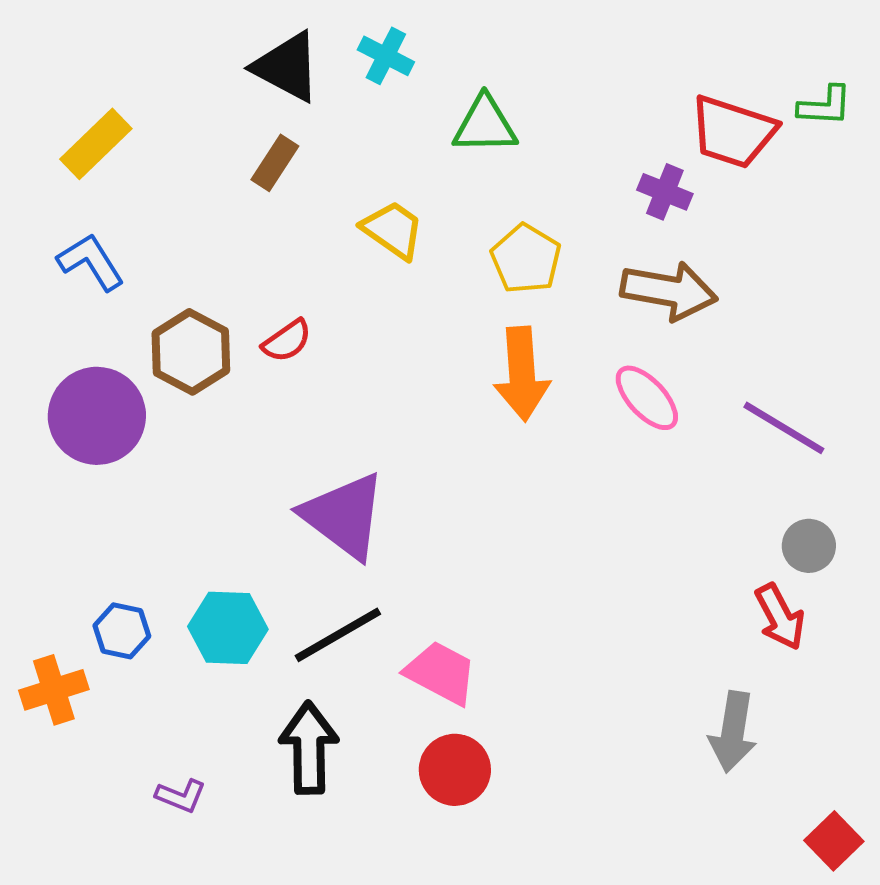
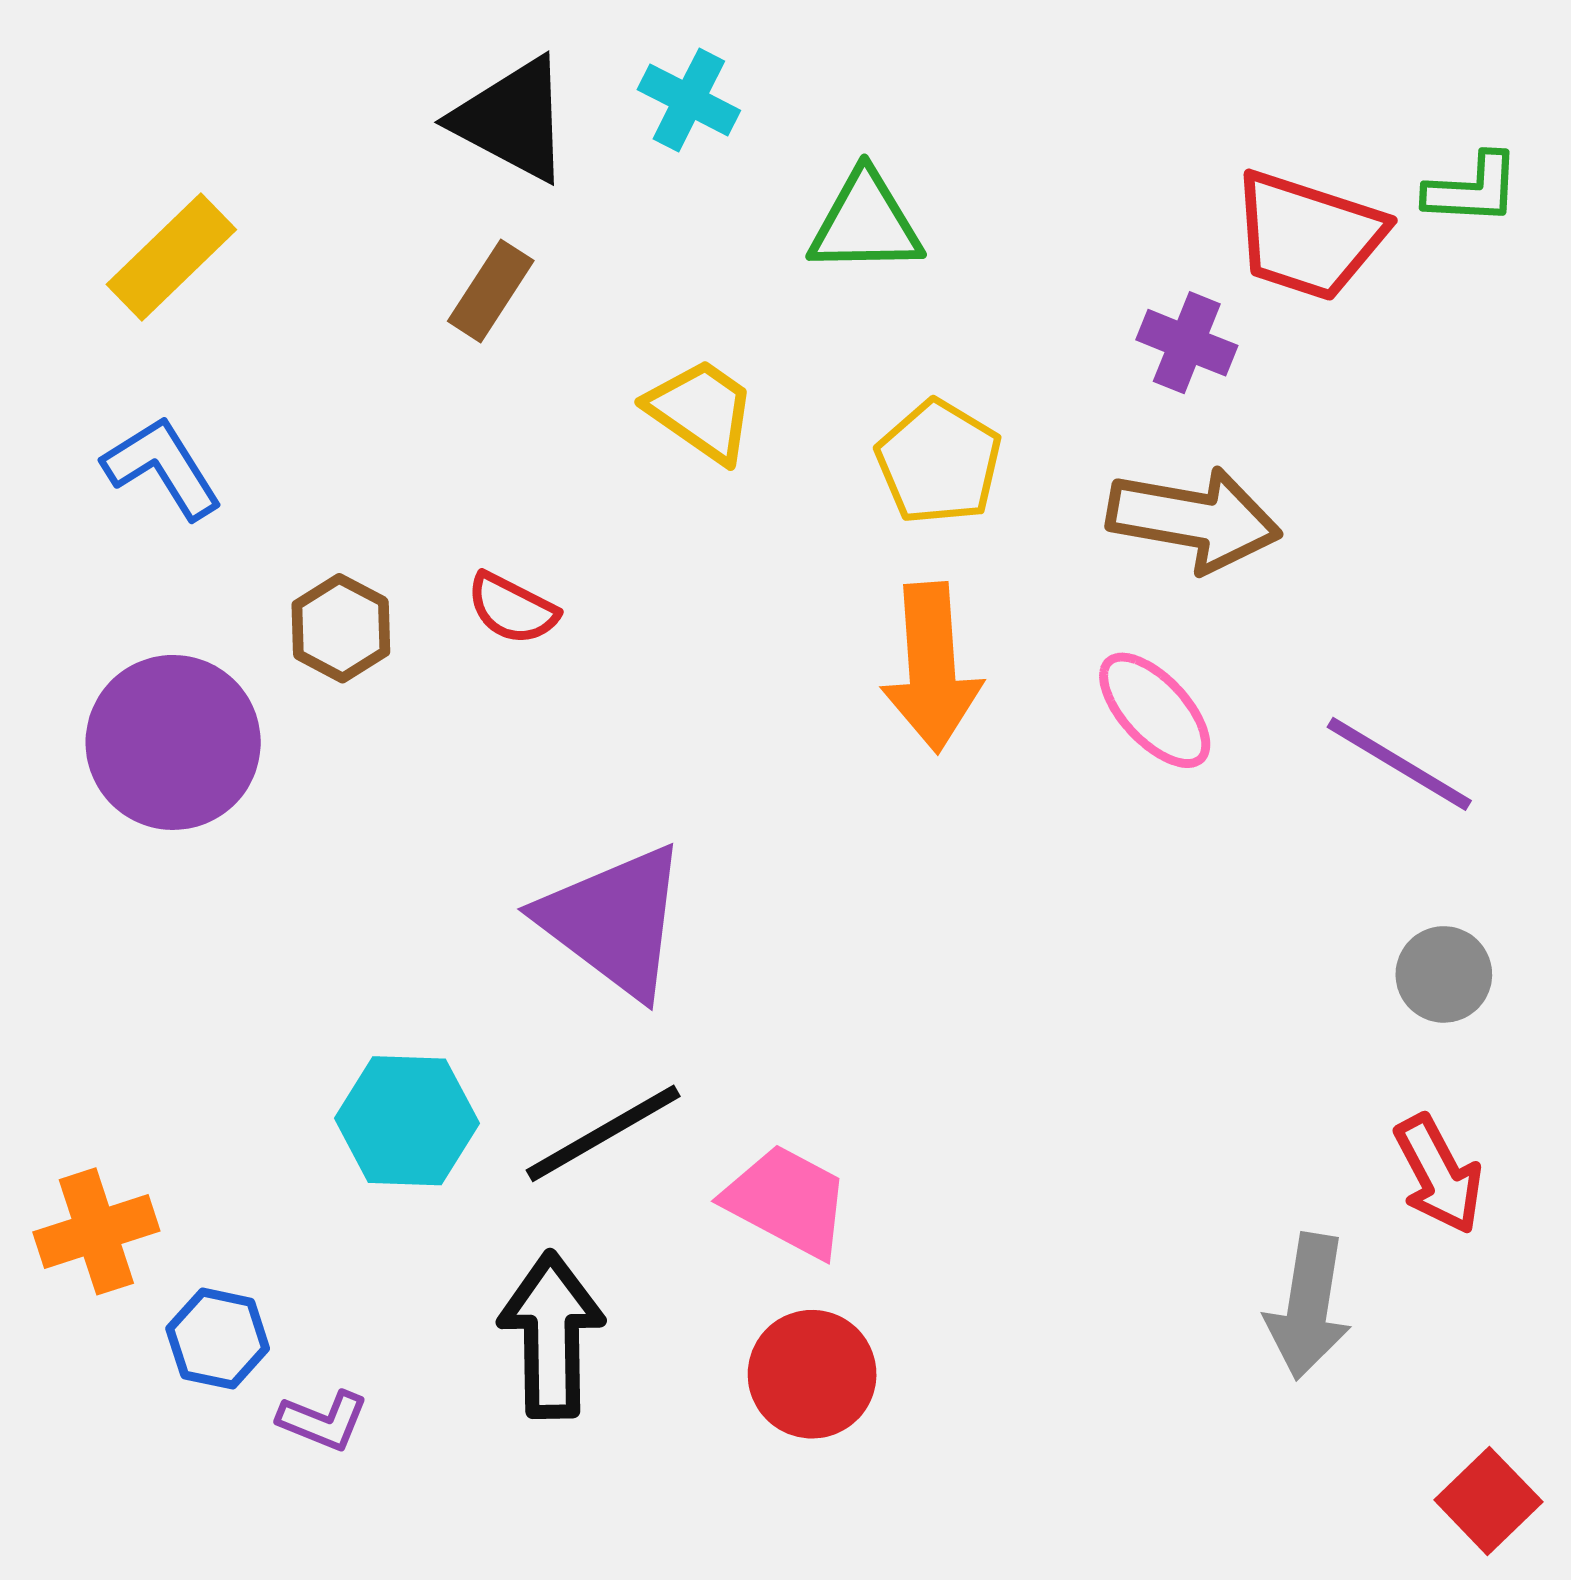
red semicircle: (287, 341) -> (512, 609), turned 62
brown hexagon: (191, 352) -> (341, 628), size x0.7
red arrow: (780, 617) -> (1438, 1174), moved
blue hexagon: (122, 631) -> (218, 1339), moved

